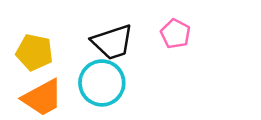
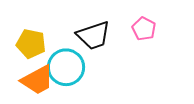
cyan circle: (102, 83) -> (66, 67), moved

